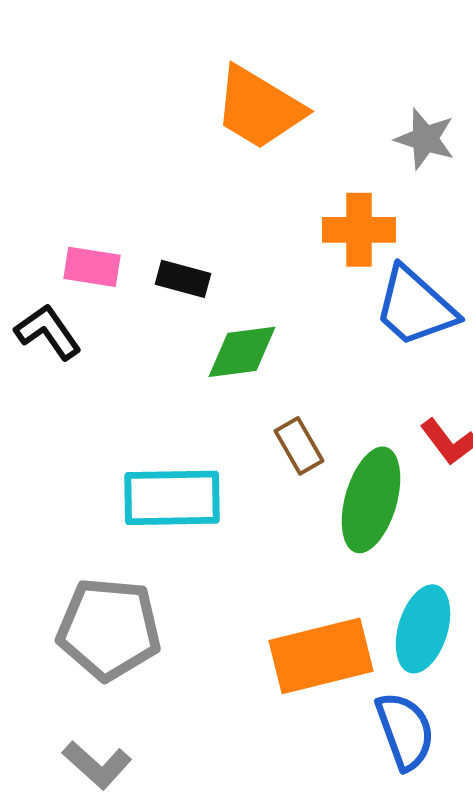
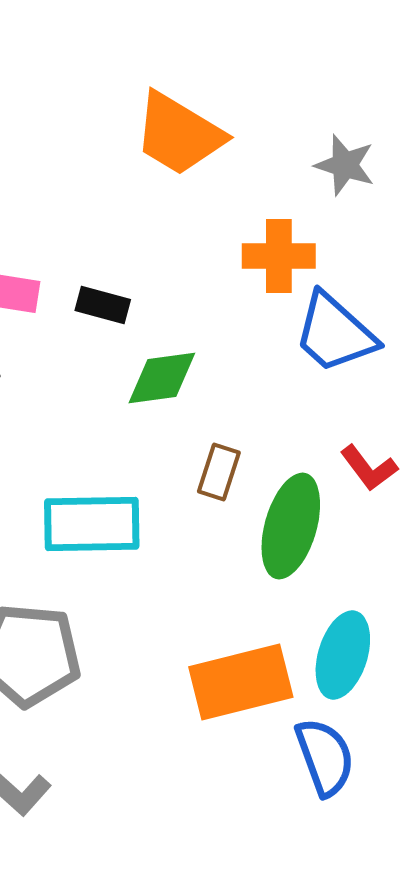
brown rectangle: (299, 446) -> (219, 472), turned 48

